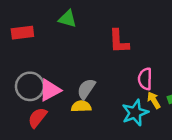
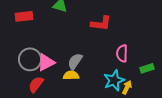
red L-shape: (119, 41) -> (101, 23), turned -80
yellow arrow: (154, 100) -> (127, 87), moved, turned 56

